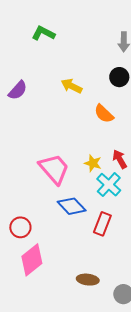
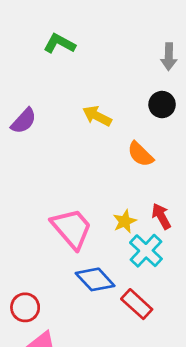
yellow star: (93, 163) -> (125, 221), turned 30
red rectangle: (102, 224) -> (137, 304), turned -70

